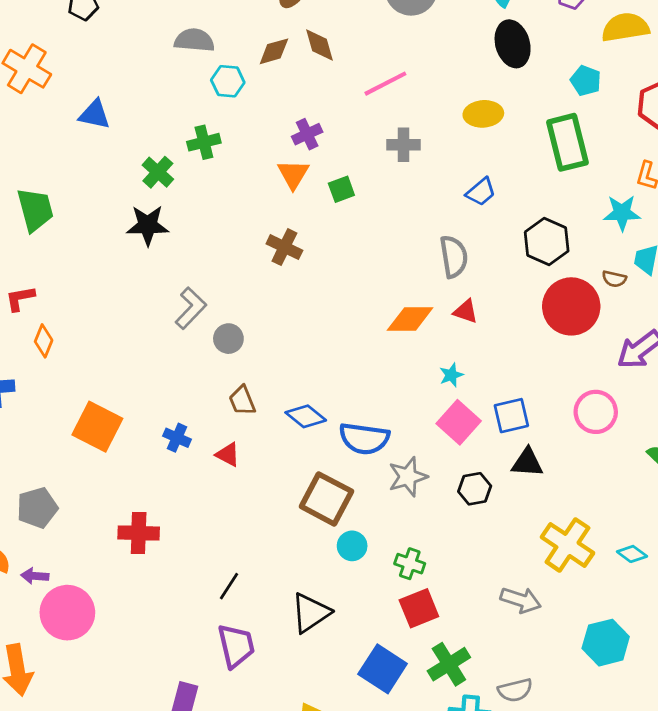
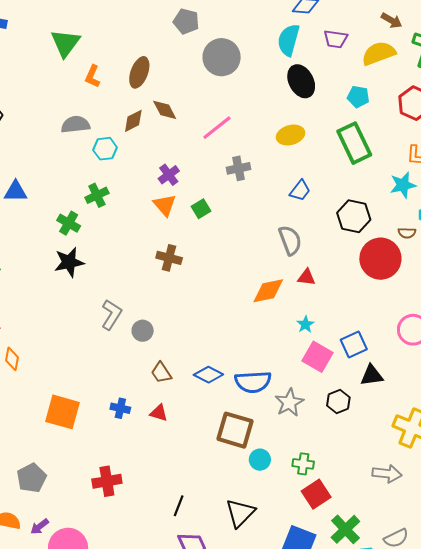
purple arrow: (35, 576) -> (40, 527), turned -30

